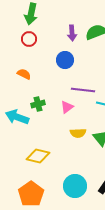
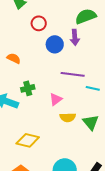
purple arrow: (72, 33) -> (75, 37), moved
red circle: (29, 39) -> (39, 23), moved
pink triangle: (67, 107) -> (56, 99), moved

